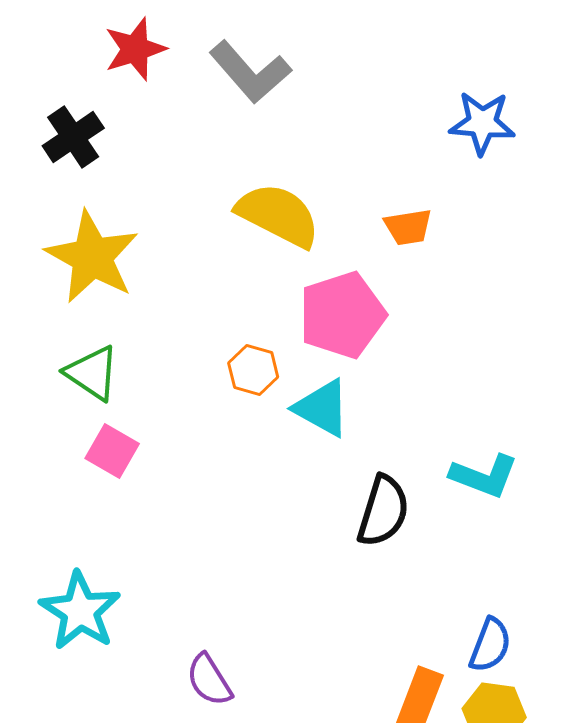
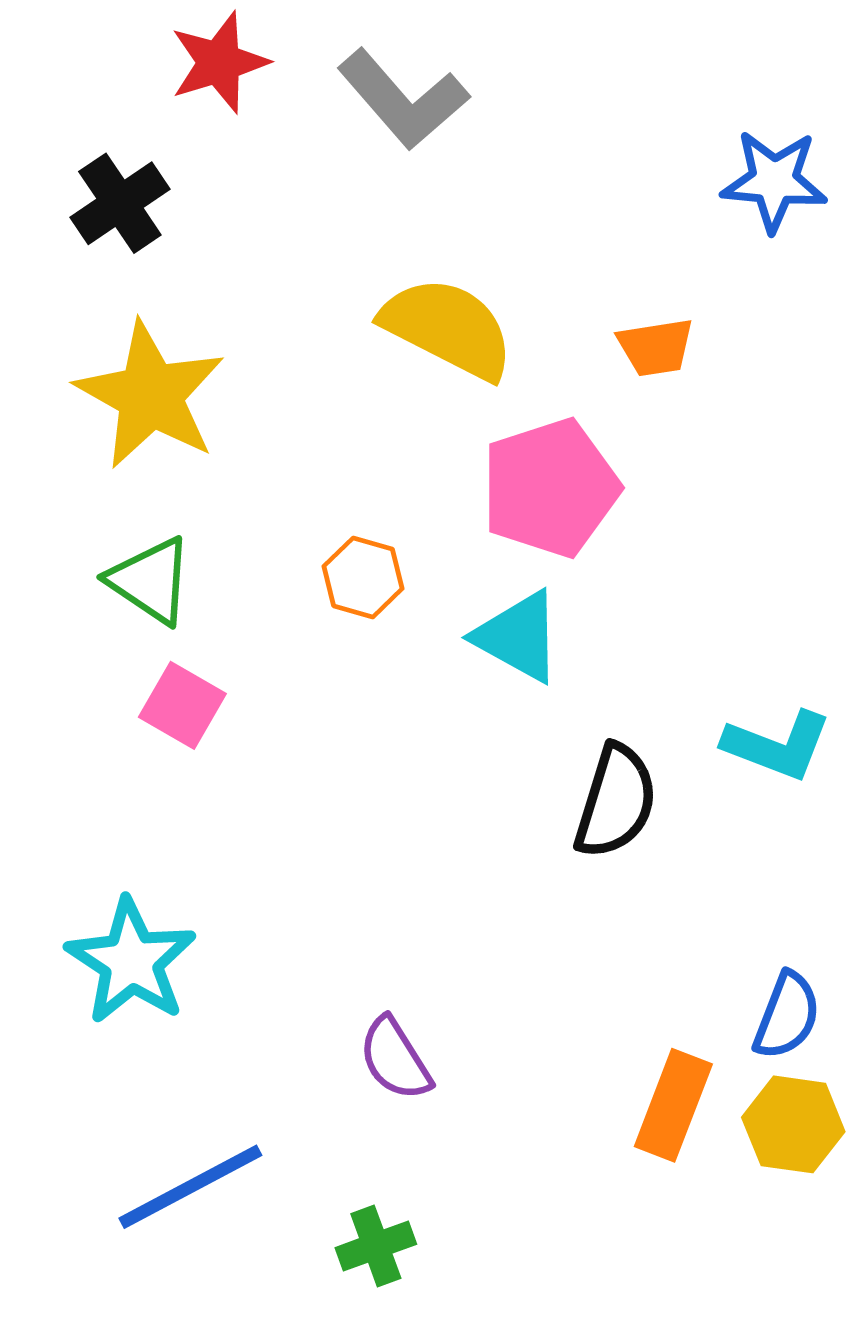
orange hexagon: (253, 370) -> (363, 577), moved
purple semicircle: (209, 680) -> (395, 1059), moved

